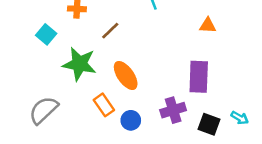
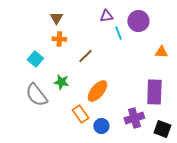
green star: (79, 64) -> (61, 82), size x0.6
orange ellipse: (126, 75) -> (97, 91), turned 75
gray semicircle: (44, 110) -> (36, 95), moved, turned -85

